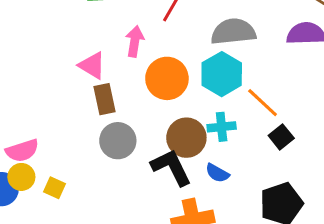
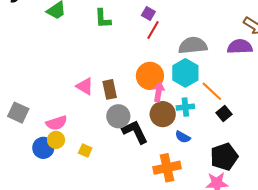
pink arrow: (135, 41) -> (159, 92), moved
pink triangle: (92, 65) -> (85, 86), moved
black L-shape: (171, 167) -> (135, 132), moved
yellow square: (55, 188) -> (85, 151), moved

